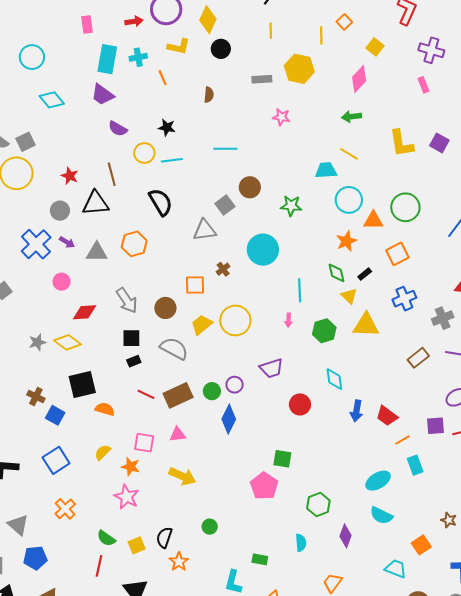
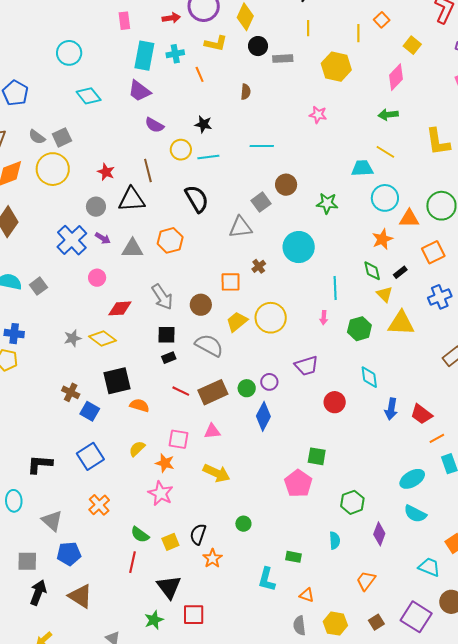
gray rectangle: (262, 79) -> (283, 59), moved

